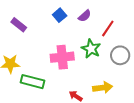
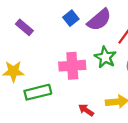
purple semicircle: (85, 16) -> (99, 20), size x1.6
green rectangle: (33, 82) -> (38, 92), turned -30

